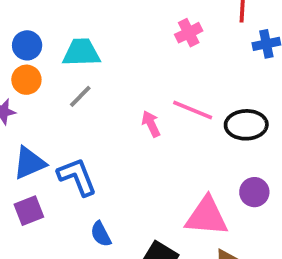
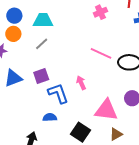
pink arrow: (151, 124) -> (81, 83), moved
blue L-shape: (77, 177) -> (58, 93), moved
purple square: (29, 211) -> (41, 76), moved
blue semicircle: (101, 234) -> (50, 117), turned 112

